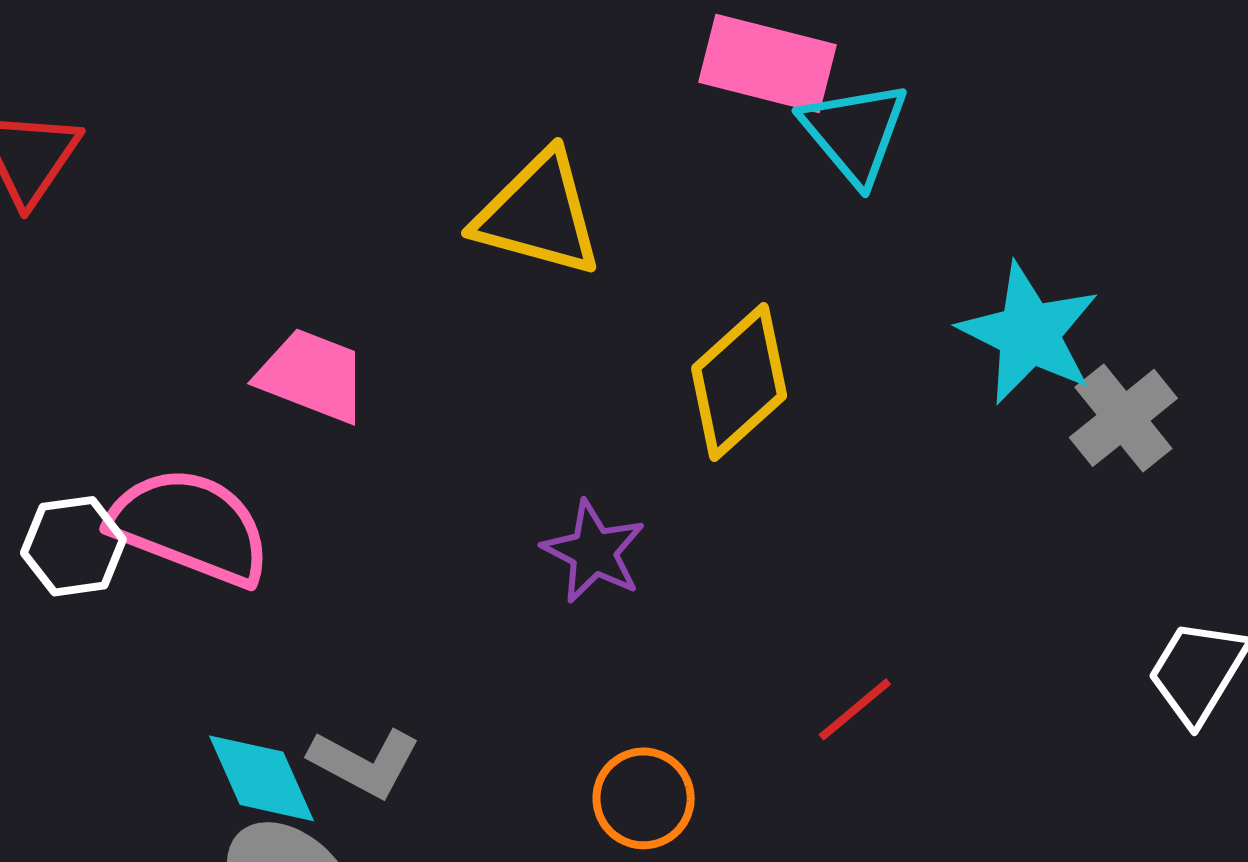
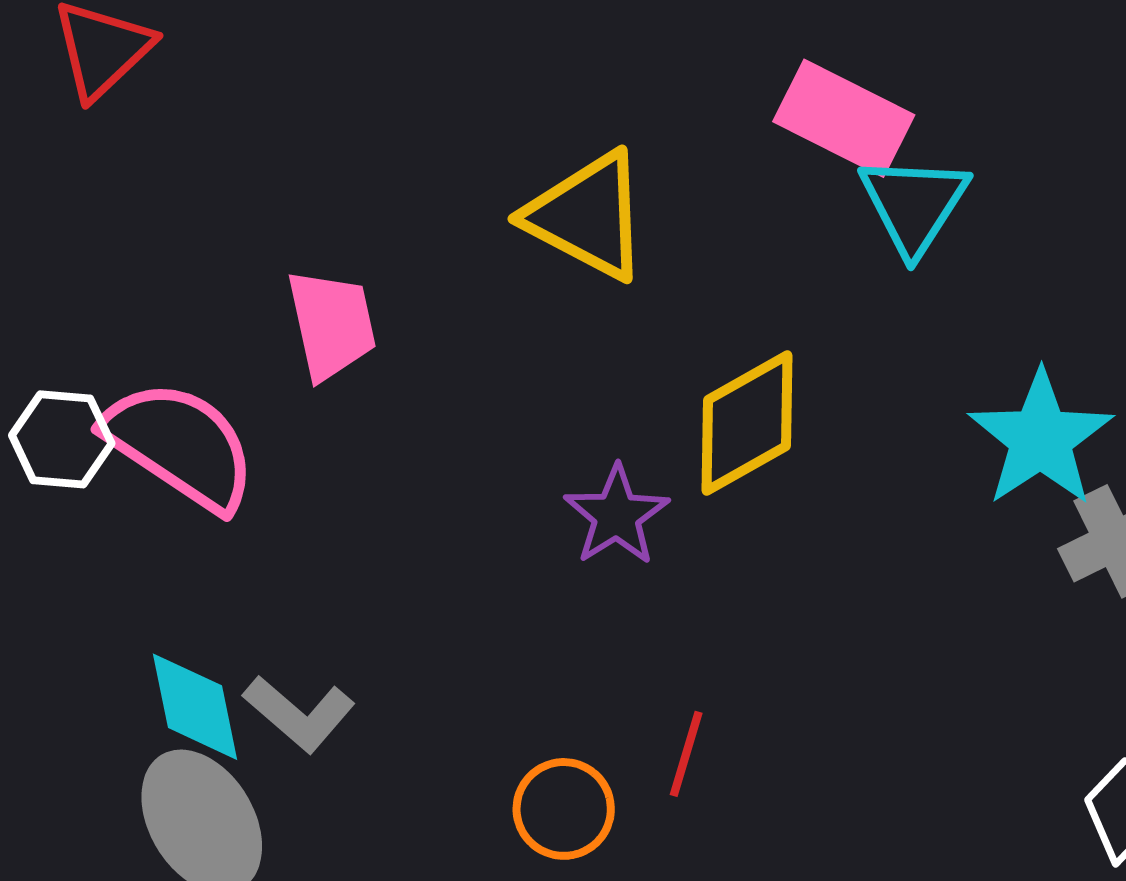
pink trapezoid: (312, 376) -> (332, 324), turned 44
purple star: (594, 552) -> (617, 515), moved
red line: (855, 709) -> (686, 754), moved, turned -46

